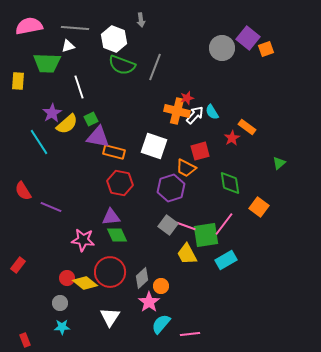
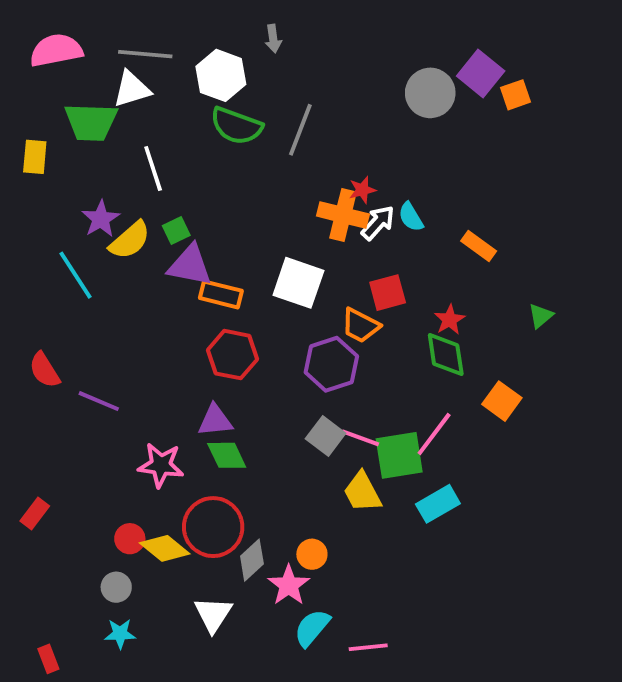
white triangle: (68, 46) -> (132, 89), size x1.5
red star: (232, 138) -> (450, 320), moved
gray diamond: (142, 278) -> (252, 560), moved

